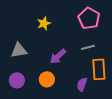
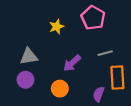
pink pentagon: (89, 18) -> (93, 18), moved
purple circle: (17, 80) -> (25, 80), moved

